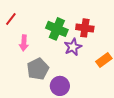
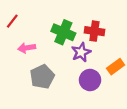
pink arrow: (24, 43) -> (27, 48), turned 77
purple circle: (60, 86) -> (90, 80), moved

